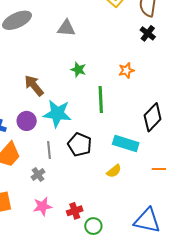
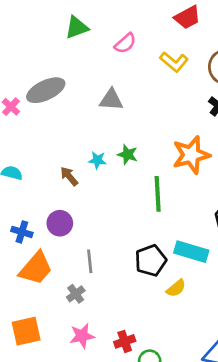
orange star: (126, 70) -> (191, 155), size x1.8
brown arrow: (34, 86) -> (69, 176), size x0.7
cyan star: (57, 114) -> (97, 160), moved, size x0.5
black pentagon: (80, 145) -> (151, 261), moved, turned 30

